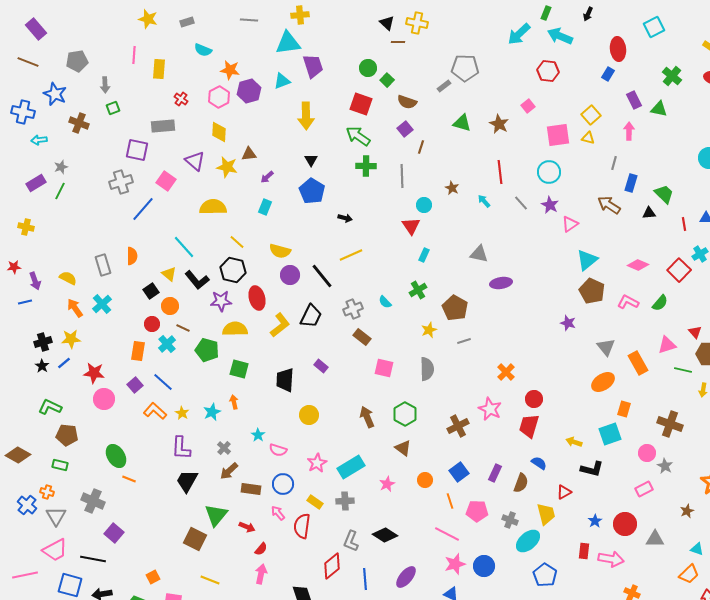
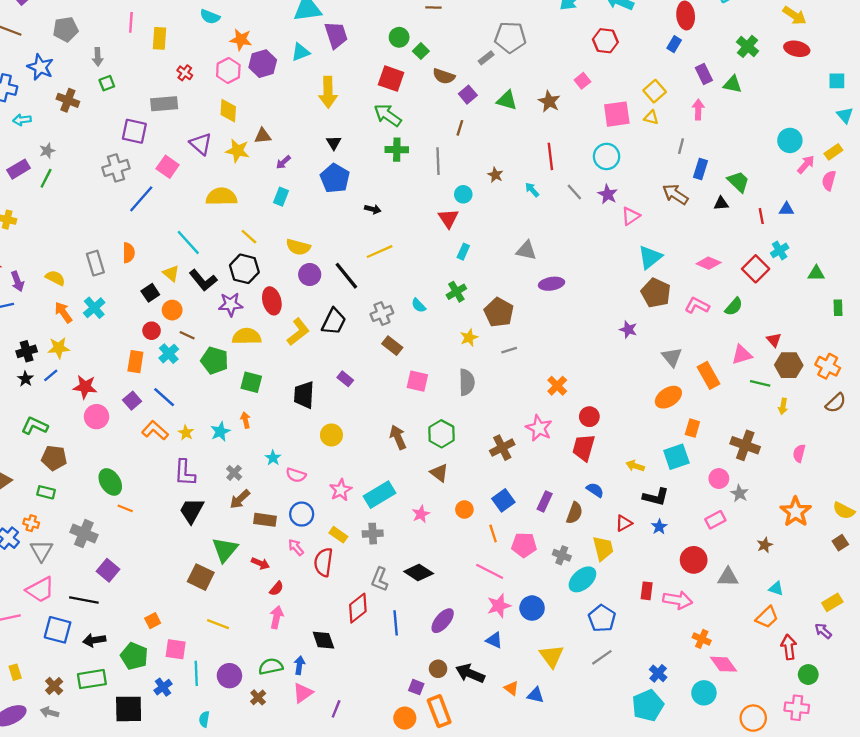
purple square: (405, 129) -> (468, 95), moved
blue star: (595, 521) -> (659, 527), moved

